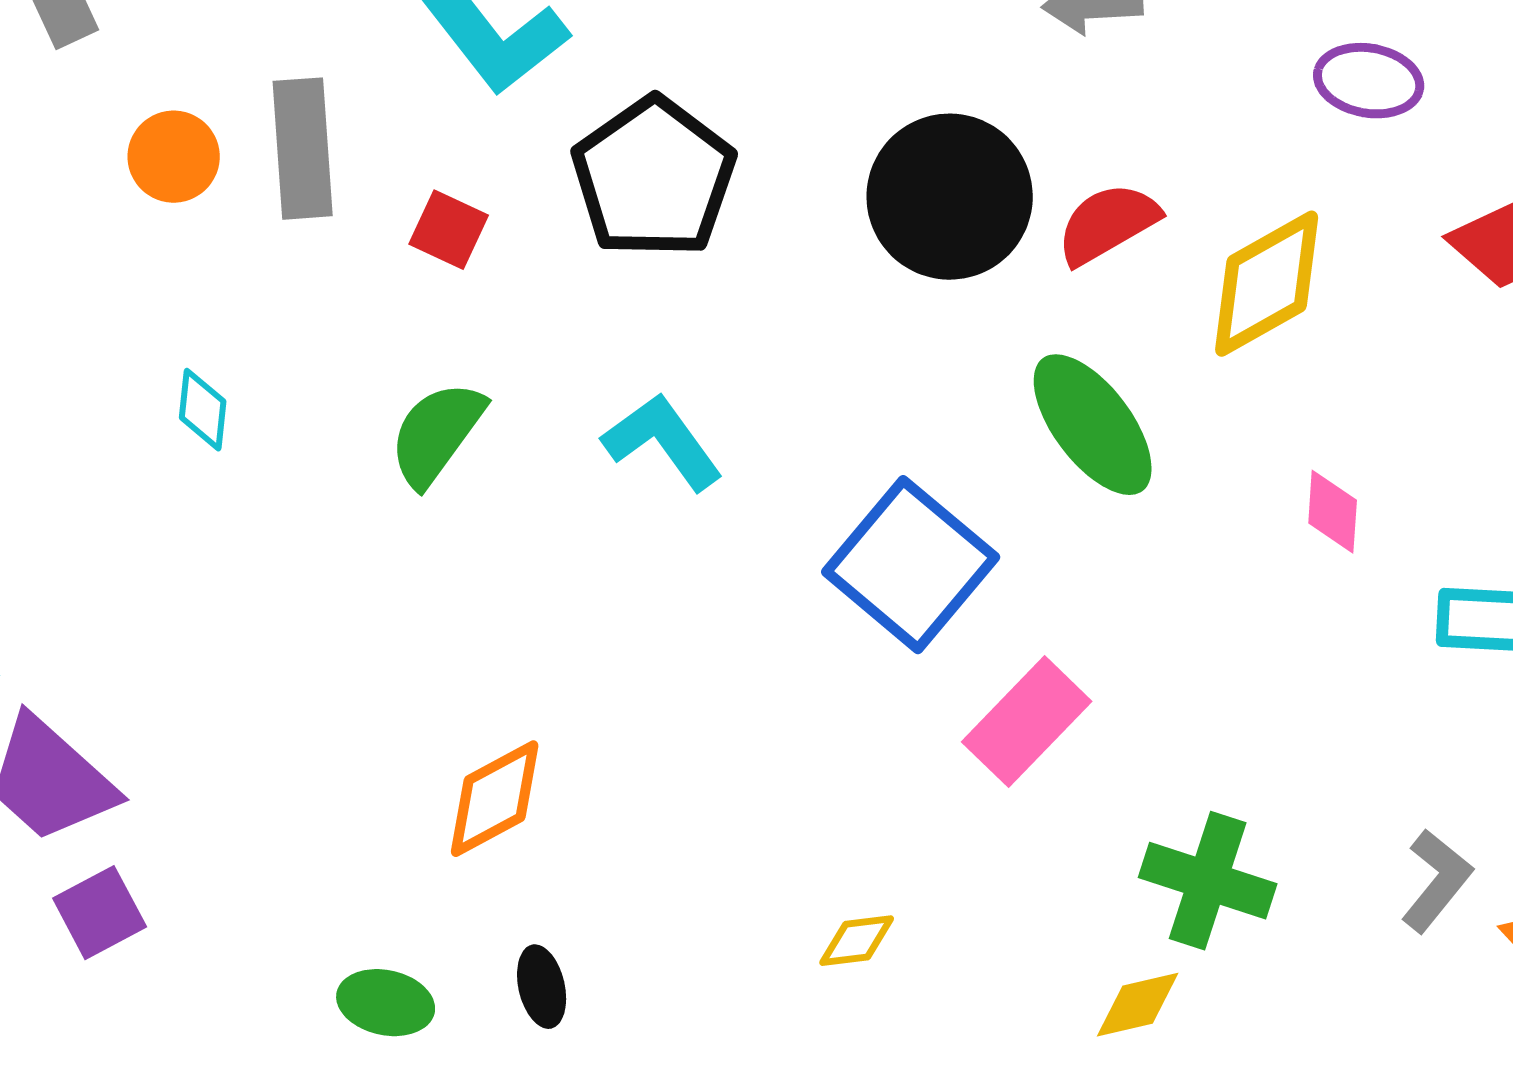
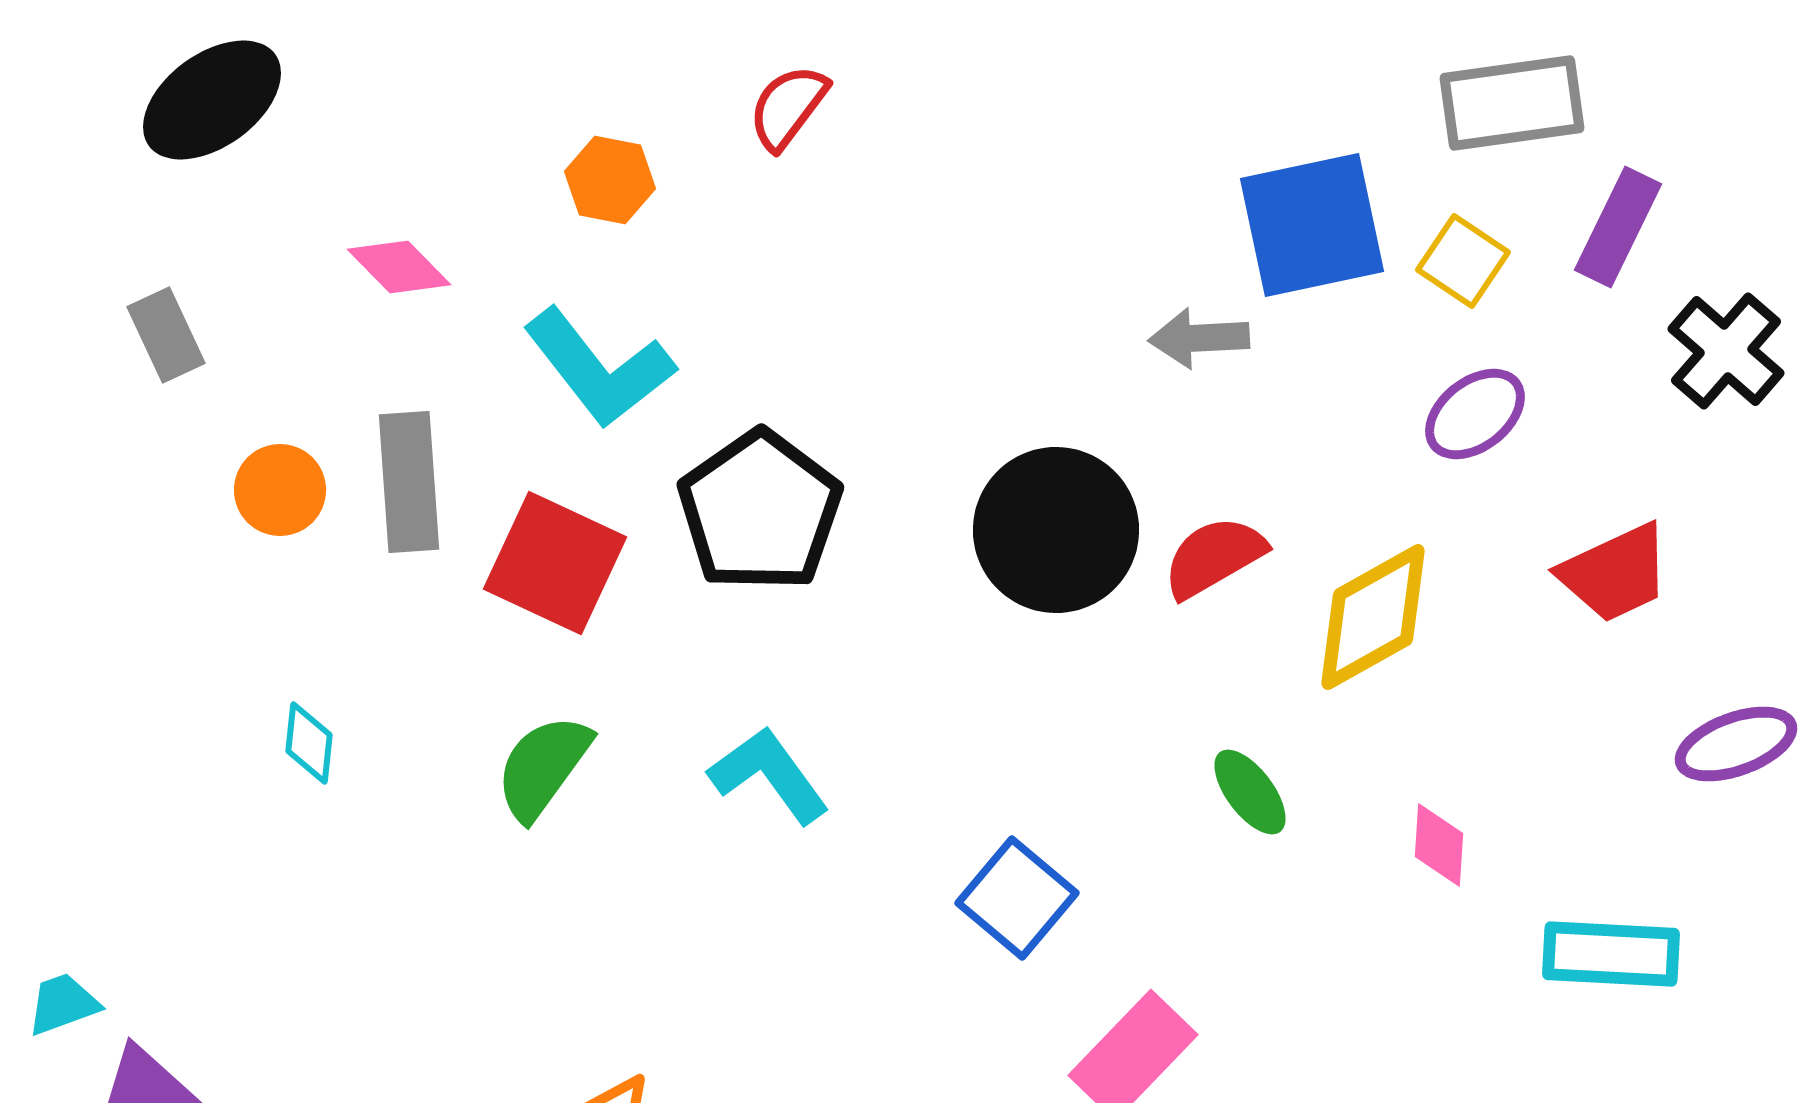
purple ellipse: (1369, 81) -> (1475, 414), turned -48
red square: (449, 230) -> (555, 563), size x1.8
green ellipse: (1093, 425) -> (1250, 792), moved, size x0.6
blue square: (911, 565) -> (1017, 898), size x0.7

